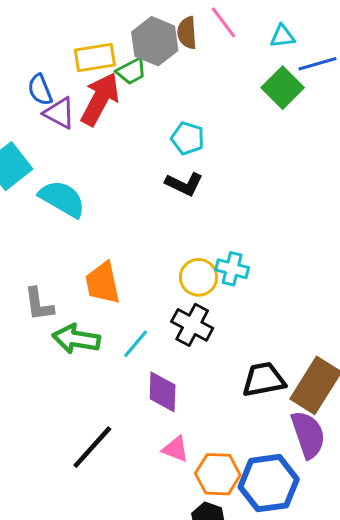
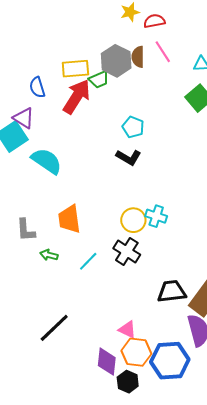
purple triangle: (59, 113) -> (24, 118), moved
green arrow: (76, 339) -> (49, 255), size x0.6
purple diamond: (163, 392) -> (107, 362), moved
pink triangle: (176, 449) -> (127, 330), moved

